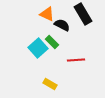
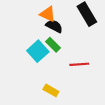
black semicircle: (62, 25) -> (54, 26), moved

